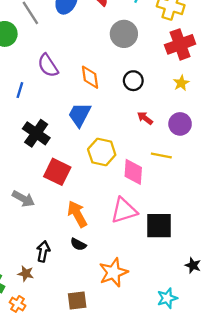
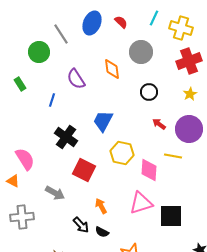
orange diamond: (90, 77) -> (112, 69), moved
purple circle: (180, 124) -> (189, 129), size x1.4
orange arrow: (77, 214) -> (101, 206), size x0.7
black arrow: (43, 251) -> (81, 225), moved, turned 126

